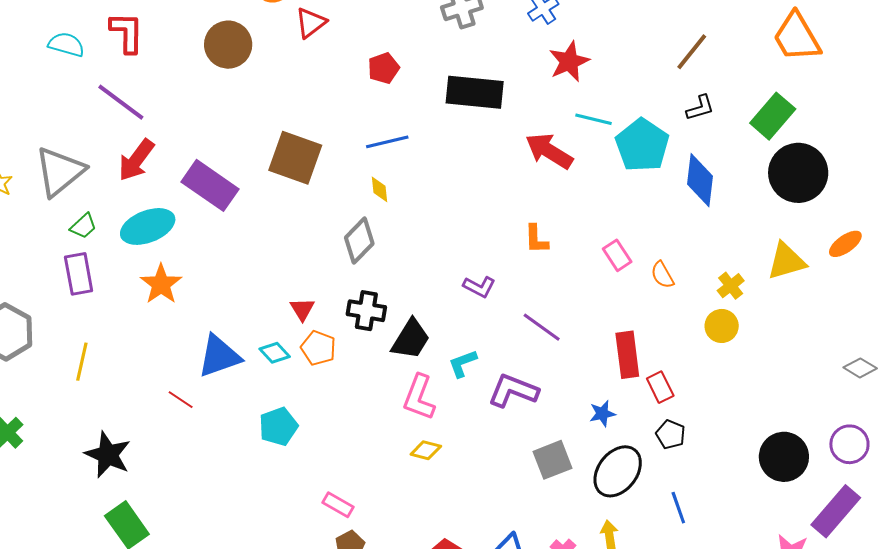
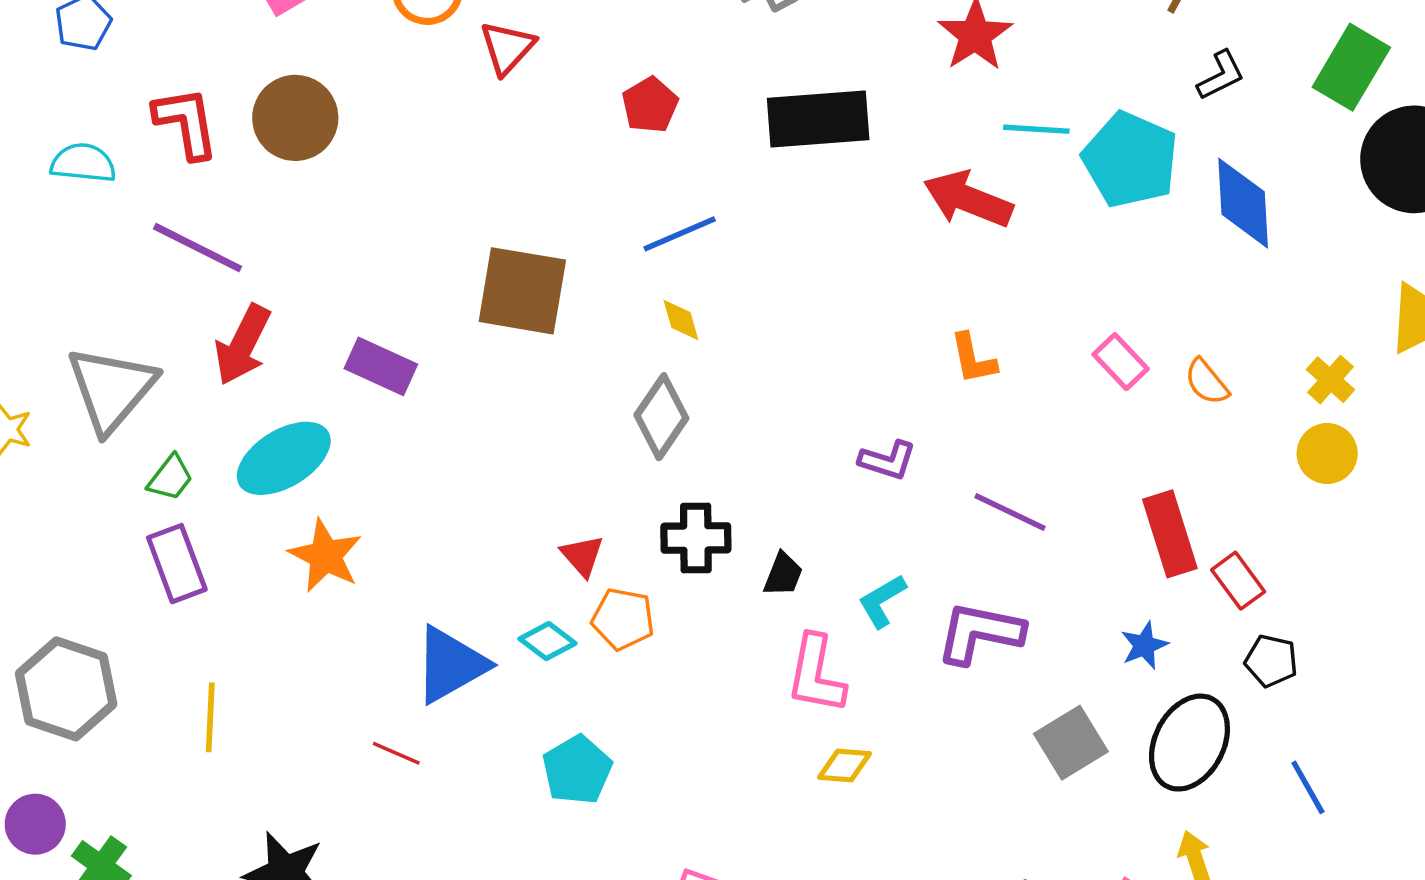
brown circle: (228, 45) -> (295, 118), moved
purple rectangle: (210, 185) -> (381, 366), size x0.7
black trapezoid: (411, 339) -> (783, 574), size x0.6

